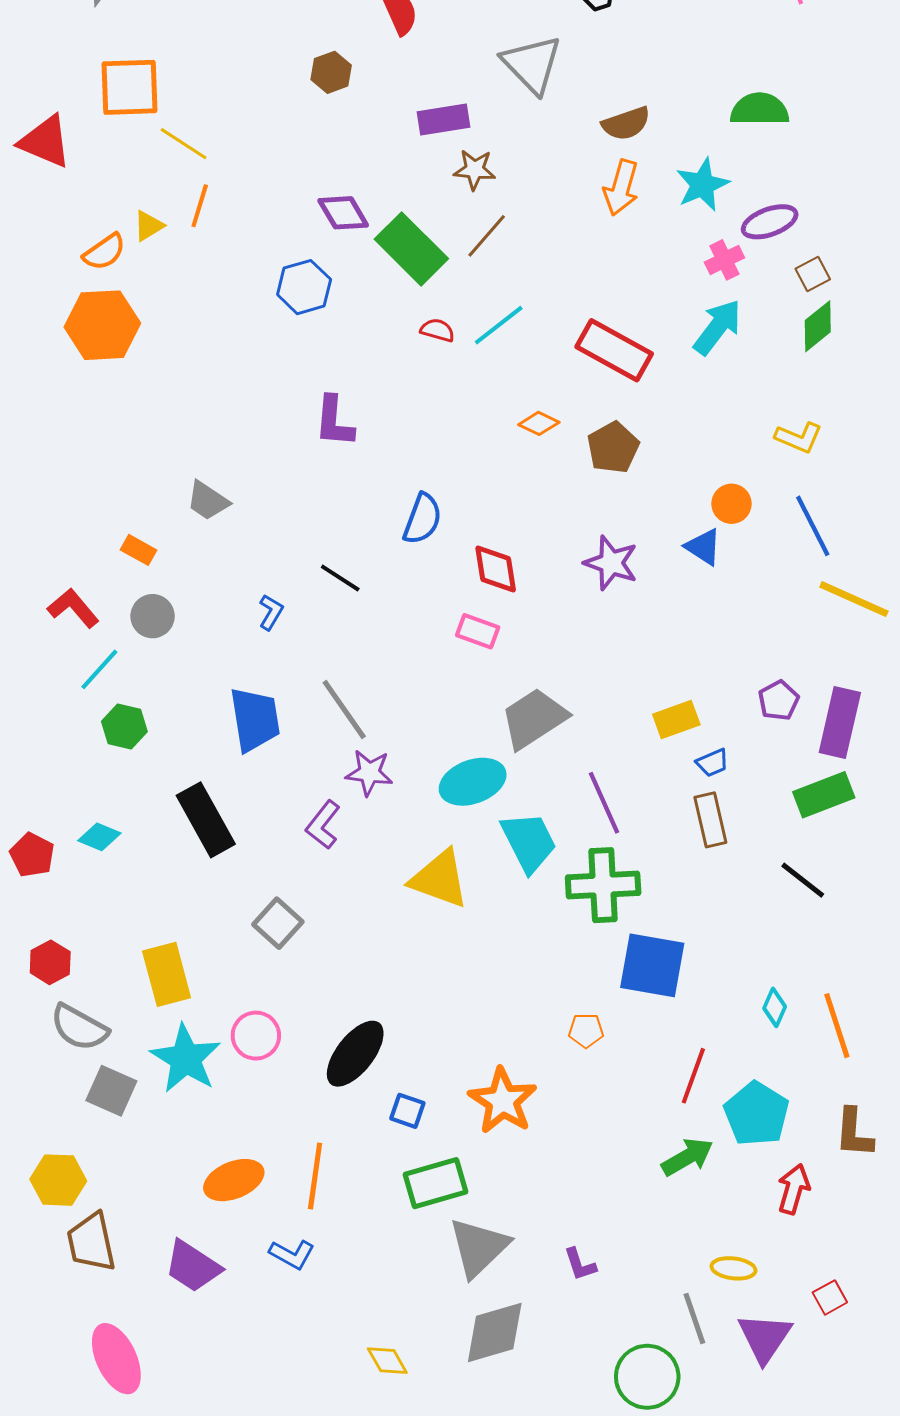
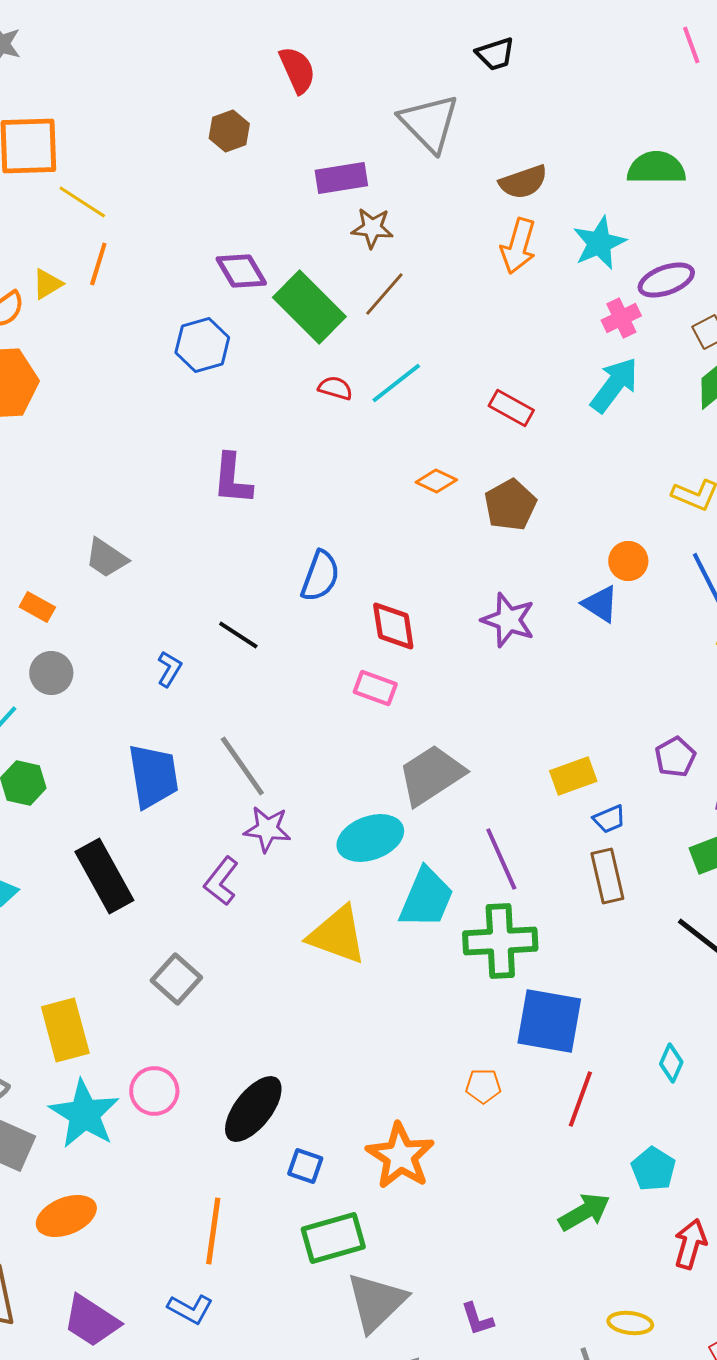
red rectangle: (614, 350) -> (511, 408), size x0.6
cyan trapezoid: (529, 842) -> (426, 898), turned 50
red line: (693, 1076) -> (580, 1099), moved
cyan pentagon: (757, 1114) -> (653, 1169), size x0.7
orange ellipse: (234, 1180) -> (66, 1216), moved

